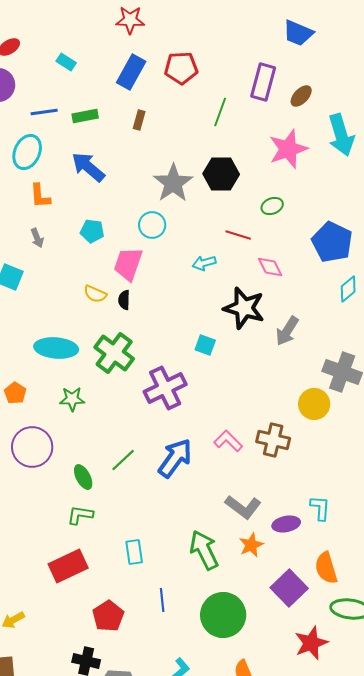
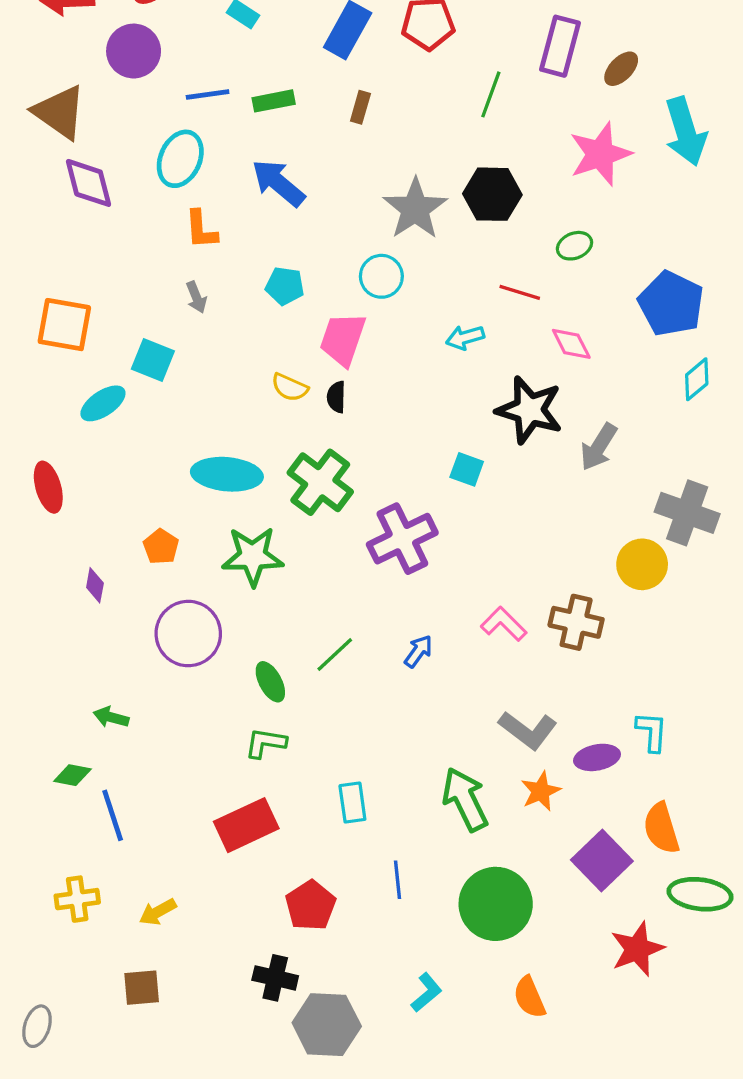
green star: (72, 399) -> (253, 556), size x1.5
blue arrow: (175, 458) -> (418, 651), size x0.5

